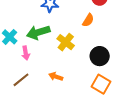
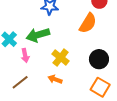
orange semicircle: (88, 20) -> (88, 23), size x1.5
yellow cross: (66, 42) -> (61, 58), moved

